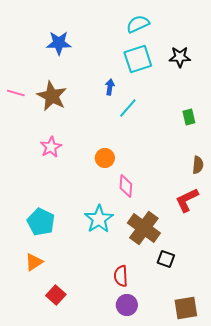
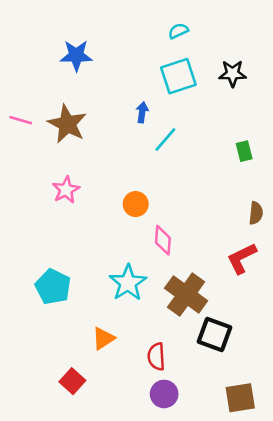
cyan semicircle: (138, 24) -> (178, 31), size x0.7
black square: (166, 259) -> (214, 335), size x1.5
orange triangle: (34, 262) -> (103, 338), moved

